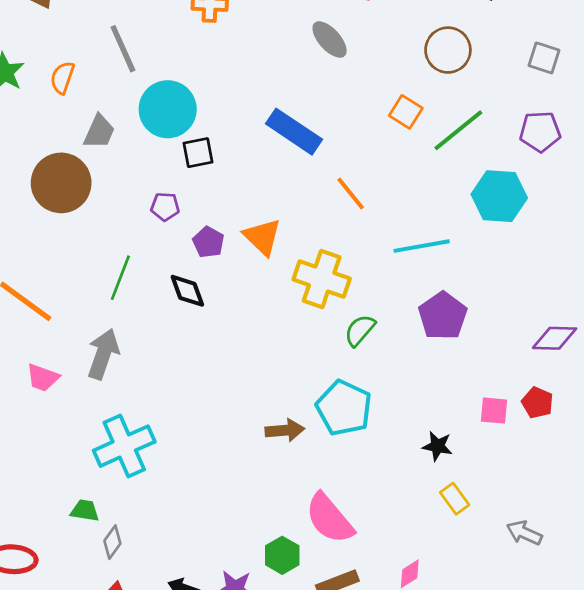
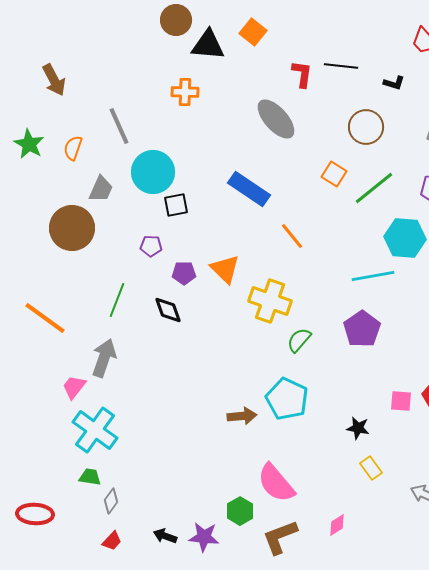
gray ellipse: (330, 39) -> (276, 119), size x1.4
purple pentagon: (208, 242) -> (184, 273), turned -30
cyan line: (422, 246) -> (373, 276), moved
pink trapezoid: (43, 378) -> (74, 387), moved, turned 108
cyan cross: (124, 446) -> (95, 430), moved, turned -30

